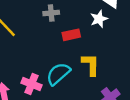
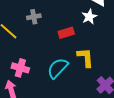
gray cross: (51, 13) -> (34, 17), moved
pink cross: (31, 84) -> (20, 68), moved

